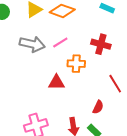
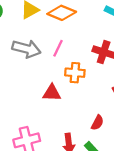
pink line: (60, 42) -> (58, 48), turned -35

